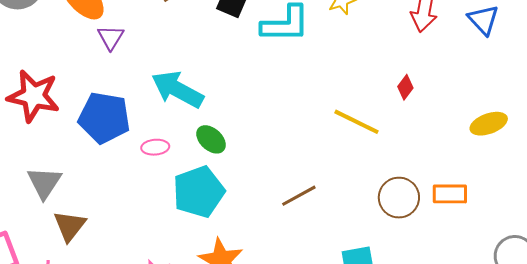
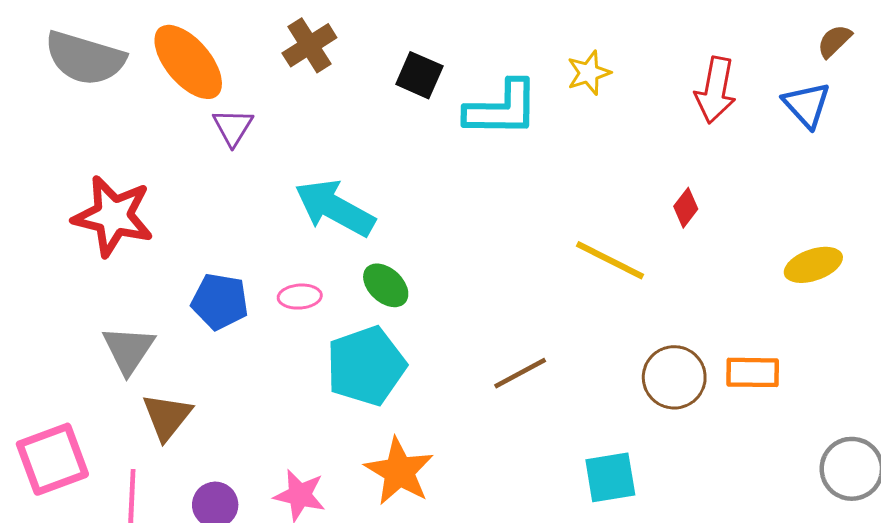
blue pentagon: (104, 118) -> (220, 301), moved, size x0.7

